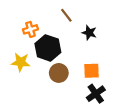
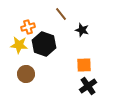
yellow star: (21, 62) -> (19, 45), moved
brown circle: (59, 73) -> (26, 74), moved

